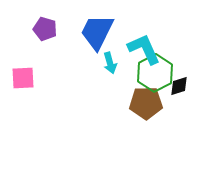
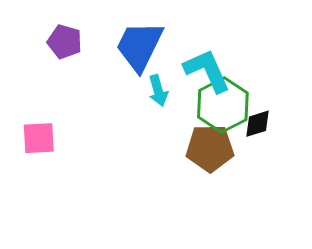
pink square: (23, 78) -> (39, 138), moved

